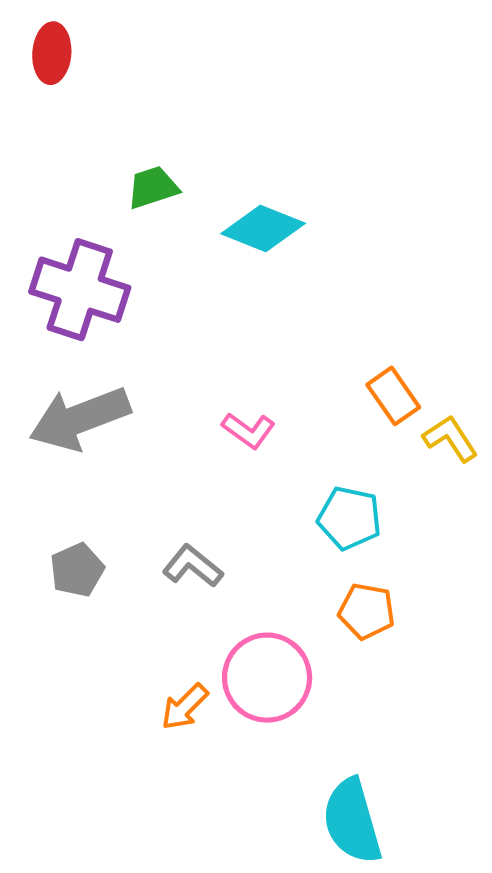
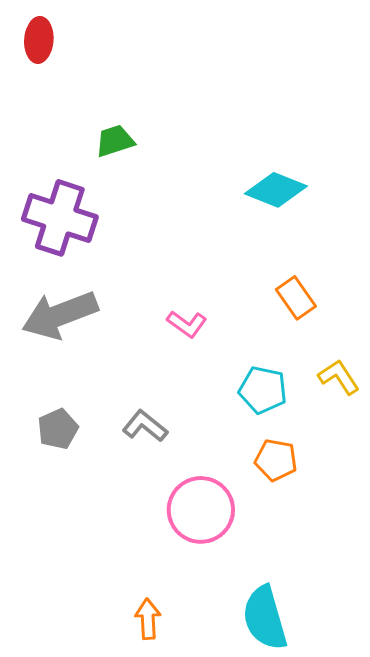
cyan diamond: (263, 229) -> (276, 190), moved
yellow L-shape: (450, 438) -> (339, 377), moved
orange arrow: (185, 707) -> (148, 619), moved, turned 132

